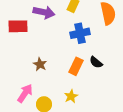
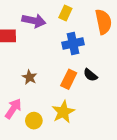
yellow star: (71, 96) -> (63, 112), size x1.5

